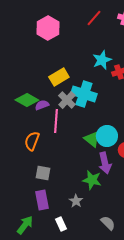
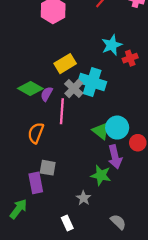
purple semicircle: (42, 105) -> (47, 94), turned -40
purple rectangle: (42, 200) -> (36, 183), moved
green arrow: (25, 225) -> (18, 209), moved

